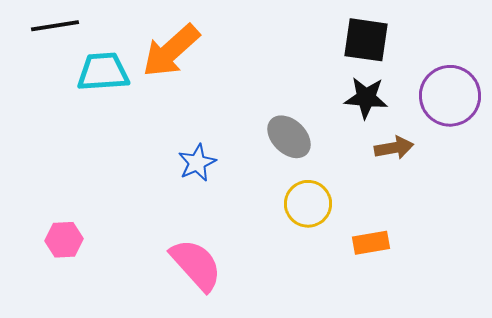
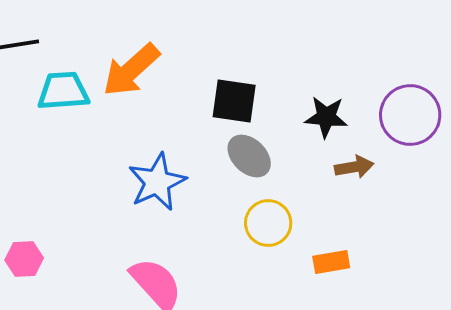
black square: (366, 40) -> (234, 101), moved
blue star: (197, 163) -> (157, 182), size x1.5

